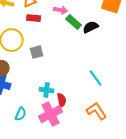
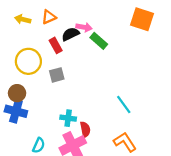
red rectangle: (34, 18) -> (56, 45), moved, turned 56
black semicircle: (91, 27) -> (70, 34), moved

